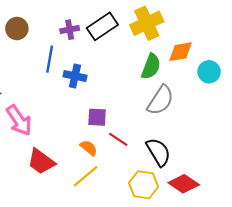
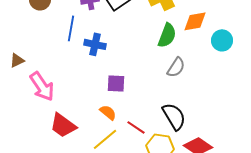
gray semicircle: (160, 100) -> (176, 67), size x0.7
red line: (118, 139) -> (136, 127), moved

